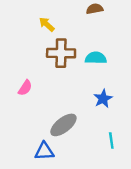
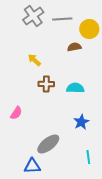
brown cross: (61, 53) -> (46, 84), size x0.7

